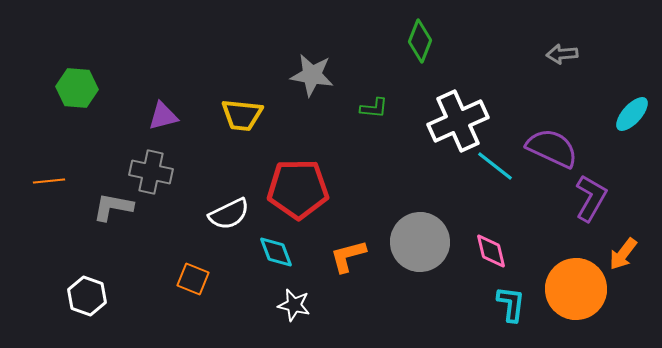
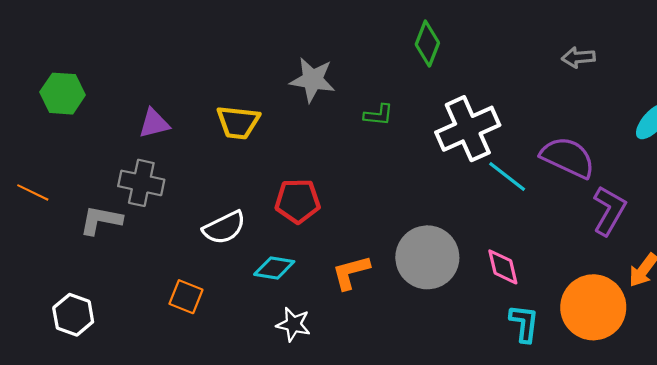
orange line: (49, 181) -> (33, 192), turned 32
red pentagon: (298, 189) -> (298, 201), size x0.7
cyan diamond: (276, 252) -> (274, 268), turned -60

